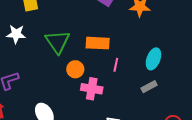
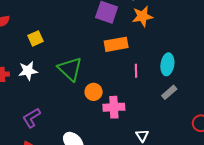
orange rectangle: (98, 43) -> (116, 44), moved
pink line: (116, 65) -> (136, 71), moved

